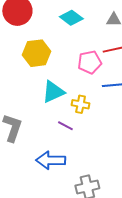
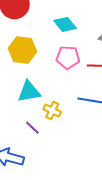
pink pentagon: (90, 62) -> (68, 57), moved

